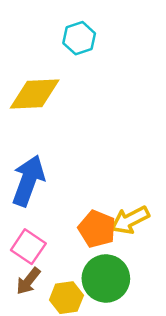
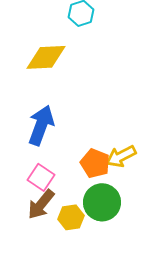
brown arrow: (28, 281) -> (41, 204), size x1.4

